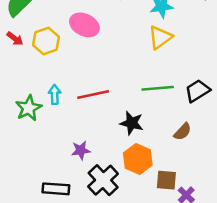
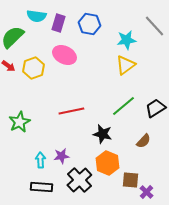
green line: (158, 88) -> (123, 106), turned -35
cyan arrow: (55, 94) -> (40, 160), moved

